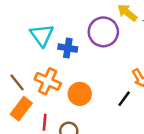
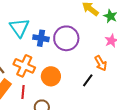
purple circle: (103, 32) -> (66, 38), moved
red line: (45, 122) -> (23, 92), moved

